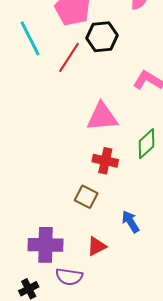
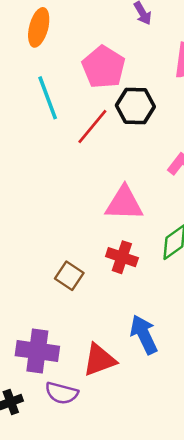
brown square: (86, 197) -> (69, 276), moved
blue arrow: (130, 222) -> (144, 335), size x1.4
red triangle: (97, 246) -> (99, 360), size x1.4

